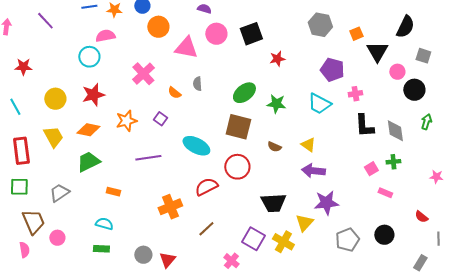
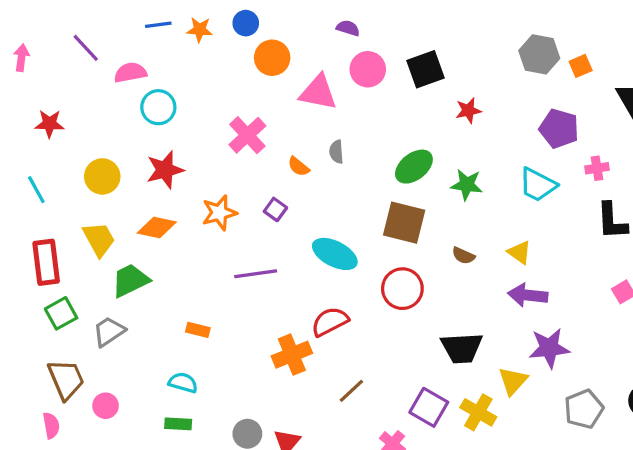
orange square: (356, 34) -> (581, 66), moved
pink semicircle: (105, 36) -> (130, 73), moved
green trapezoid: (88, 162) -> (130, 280), moved
green square: (19, 187) -> (61, 313), moved, turned -30
red semicircle: (206, 187) -> (330, 322), moved

